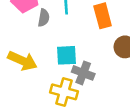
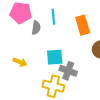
yellow arrow: (22, 61) -> (20, 62), size x0.6

